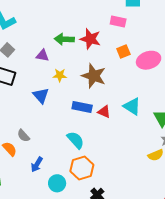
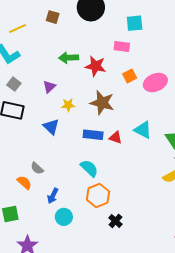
green arrow: (64, 39) -> (69, 58), moved
purple triangle: (42, 55) -> (49, 87), turned -48
cyan circle: (57, 183) -> (64, 217), moved

